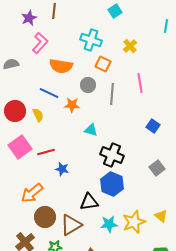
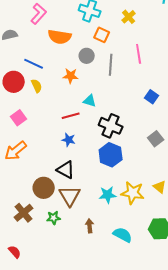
blue line: (49, 93) -> (34, 64), moved
pink square: (20, 147) -> (19, 118), size x0.7
red line: (46, 152) -> (71, 116), moved
blue star: (62, 169) -> (69, 140), moved
orange arrow: (32, 193) -> (16, 151), moved
black triangle: (89, 202) -> (66, 170), moved, turned 36
yellow star: (134, 222) -> (133, 193), turned 30
brown triangle: (71, 225) -> (70, 196), turned -30

